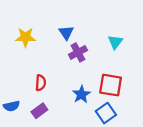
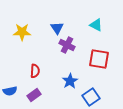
cyan triangle: (115, 42) -> (96, 25), moved, turned -40
purple cross: (78, 52) -> (67, 45), turned -35
red square: (111, 85) -> (99, 59), moved

